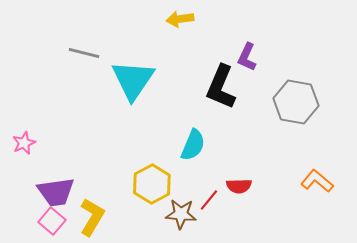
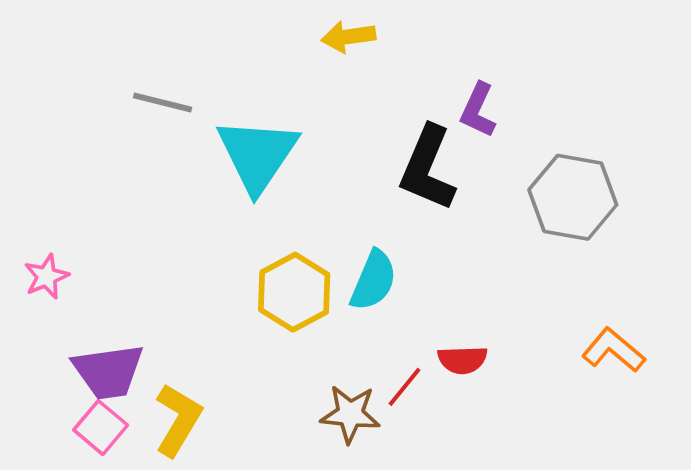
yellow hexagon: (152, 184) -> (294, 292), moved

